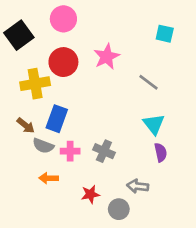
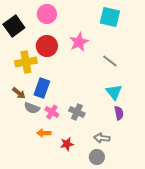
cyan square: (165, 34) -> (110, 17), moved, size x1.5
pink cross: (70, 151) -> (52, 112), turned 32
orange arrow: (49, 178) -> (44, 133), moved
gray circle: (119, 209) -> (97, 157), moved

